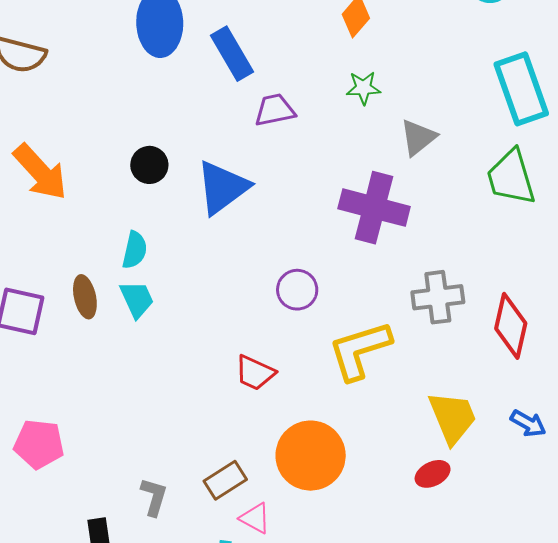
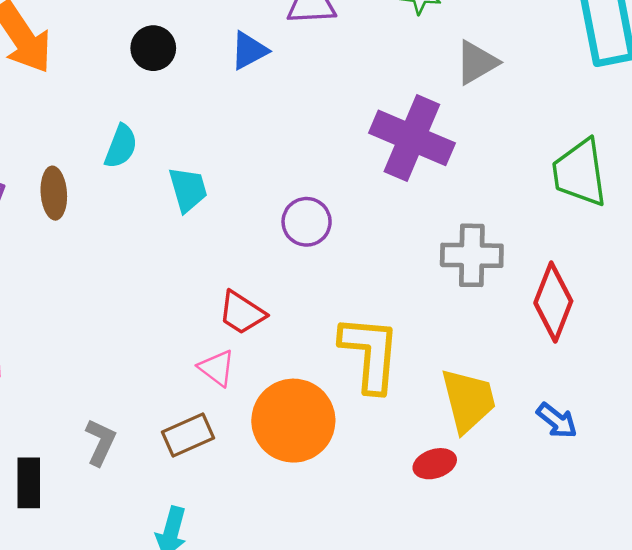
green trapezoid: (511, 177) -> (580, 173), moved
blue triangle: (222, 188) -> (249, 51), moved, size x0.6
cyan trapezoid: (137, 299) -> (188, 189), moved
yellow L-shape: (360, 350) -> (370, 354), moved, turned 104
pink triangle: (255, 518) -> (217, 368), moved

